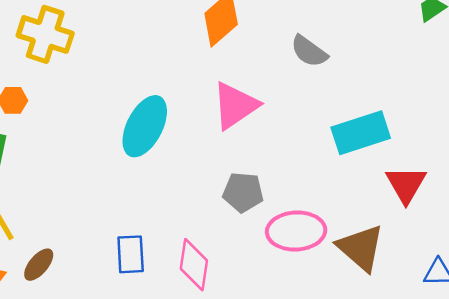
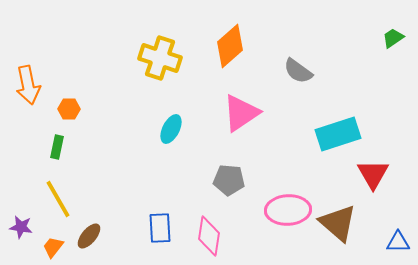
yellow cross: (45, 34) -> (160, 58), moved
cyan ellipse: (145, 126) -> (171, 129), size x0.6
gray pentagon: (243, 192) -> (229, 180), moved

